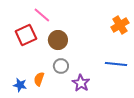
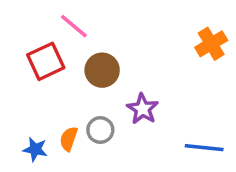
blue line: (116, 64) -> (204, 148), moved
gray circle: (61, 66) -> (100, 130), moved
purple star: (81, 83) -> (143, 109), moved

